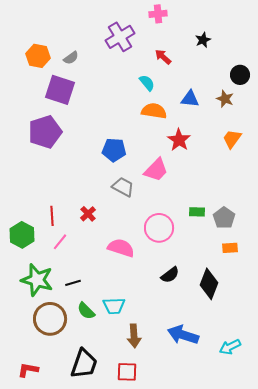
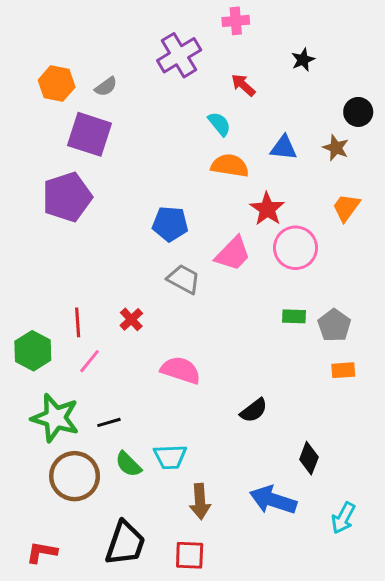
pink circle: (159, 228) -> (295, 248), moved
black diamond: (209, 284) -> (309, 458), moved, size x0.7
cyan arrow: (230, 347) -> (343, 518), turned -35

